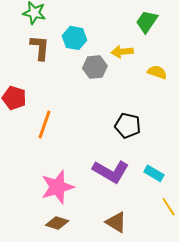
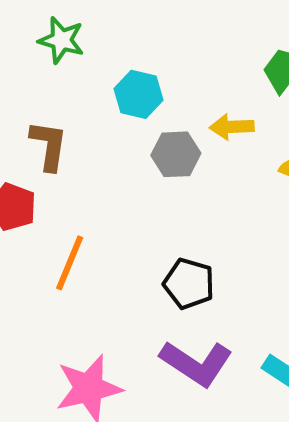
brown L-shape: (40, 48) -> (49, 145), moved
black pentagon: (128, 126) -> (189, 284), moved

